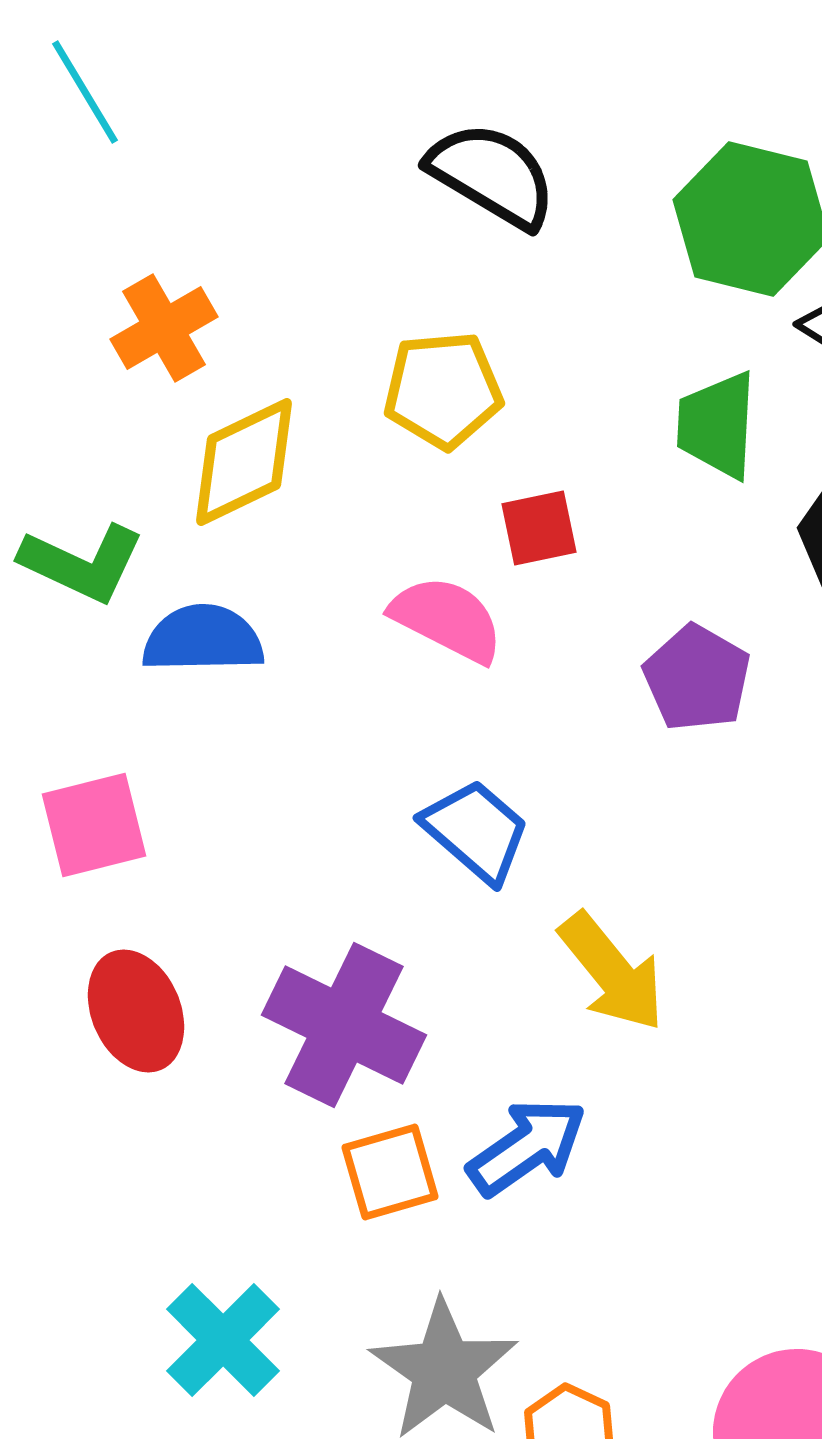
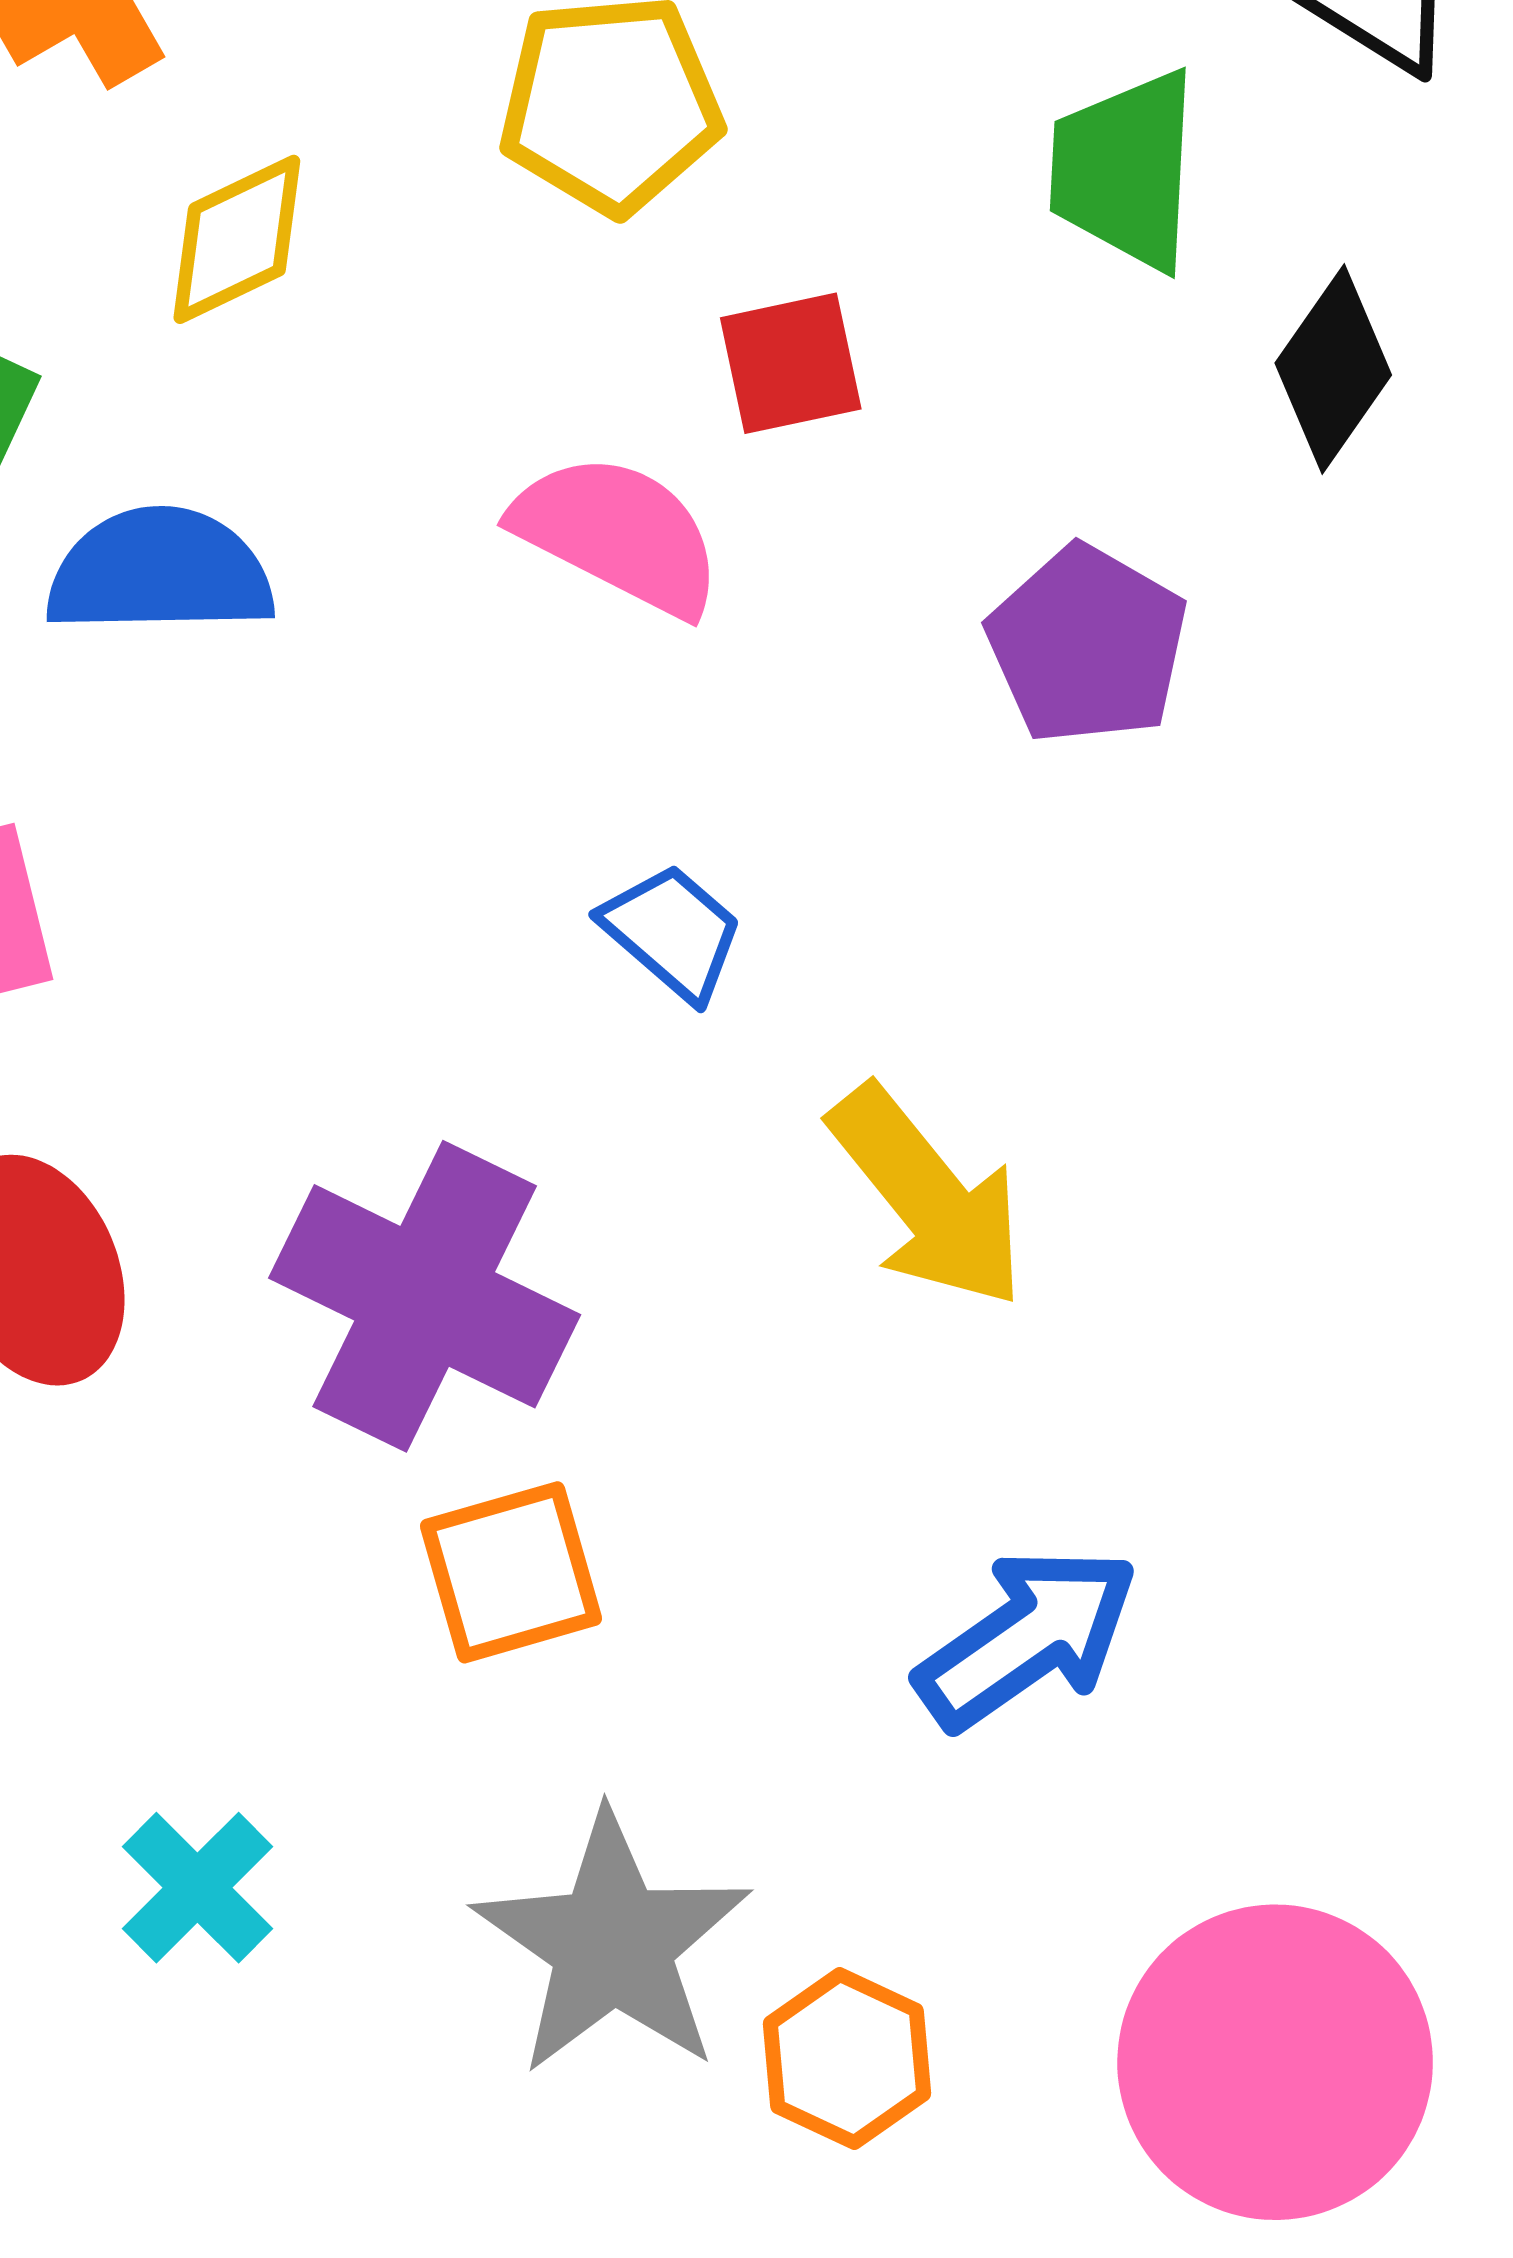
yellow diamond: (244, 462) -> (237, 239), size x0.7
blue trapezoid: (476, 831) -> (672, 932), size x0.7
blue arrow: (527, 1147) -> (1027, 1638), moved
cyan cross: (223, 1340) -> (197, 1888), size x0.7

